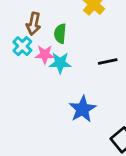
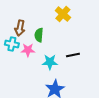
cyan cross: (22, 46) -> (12, 44), turned -32
cyan star: (60, 63) -> (50, 62), moved

